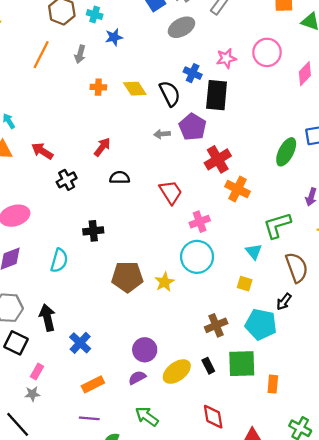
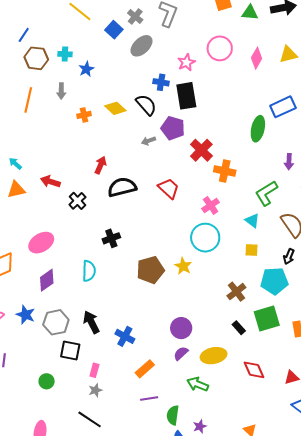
black semicircle: (120, 178) -> (122, 187), size x1.6
pink cross: (200, 222) -> (211, 205), moved
yellow ellipse: (177, 372) -> (214, 356), moved, turned 40

